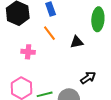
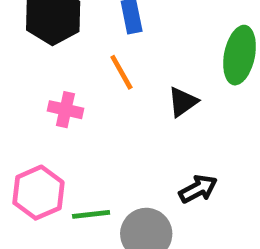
black triangle: (77, 42) -> (183, 102), turned -32

